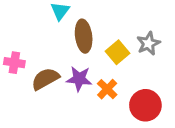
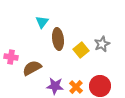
purple star: (79, 79) -> (55, 86), moved
orange cross: (107, 89) -> (76, 87), moved

